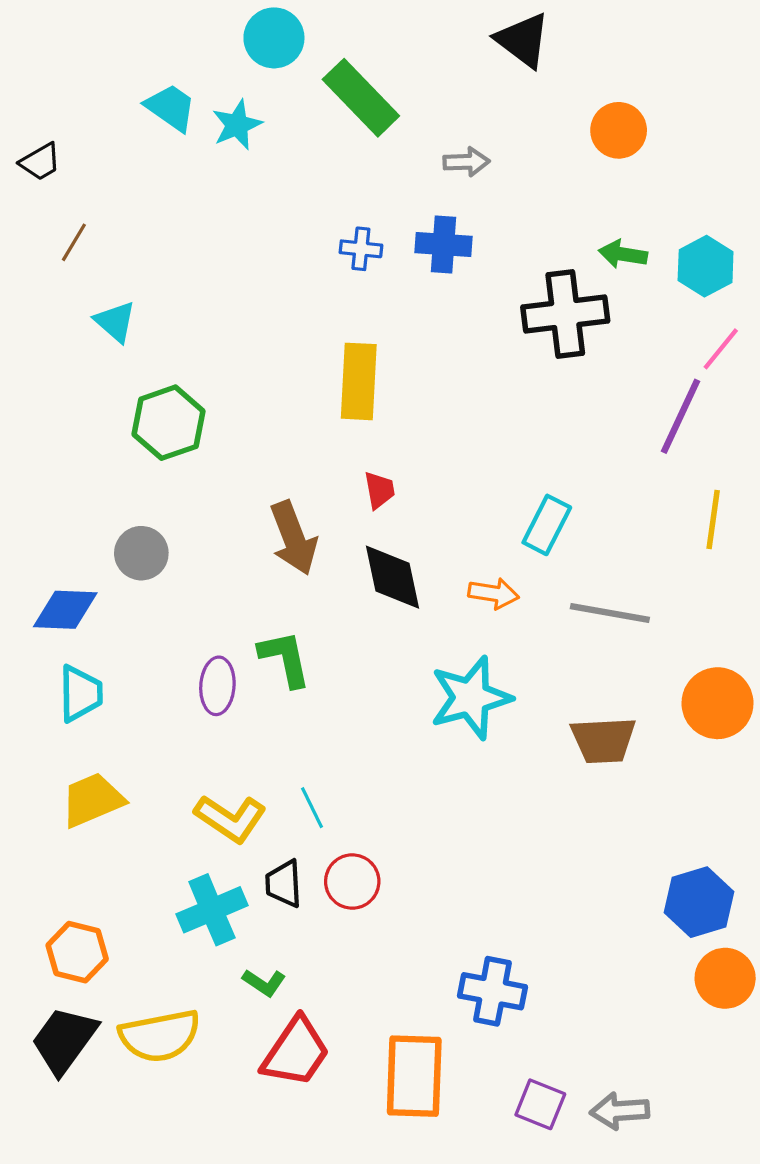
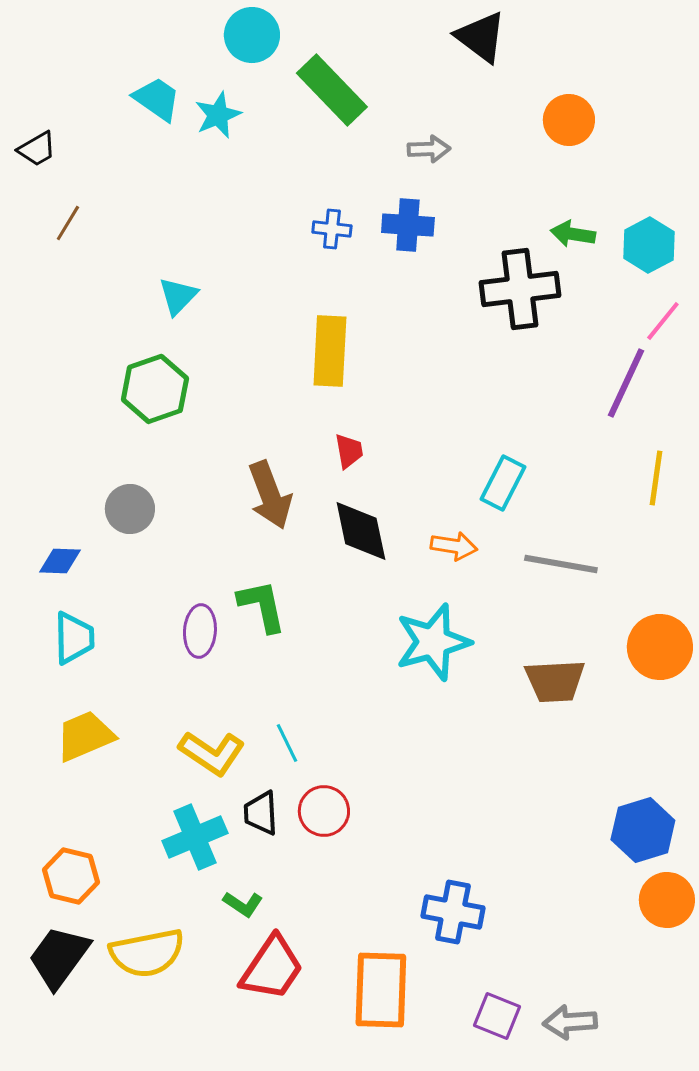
cyan triangle: (115, 322) -> (178, 296), moved, turned 33
blue diamond: (65, 610) -> (60, 561), size x0.7

